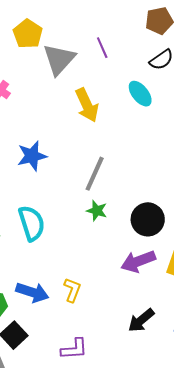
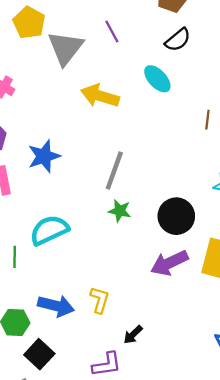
yellow arrow: (87, 105) -> (100, 96), turned 136
cyan semicircle: (32, 223) -> (49, 230), turned -93
black arrow: (141, 320) -> (133, 335), moved, size x0.7

